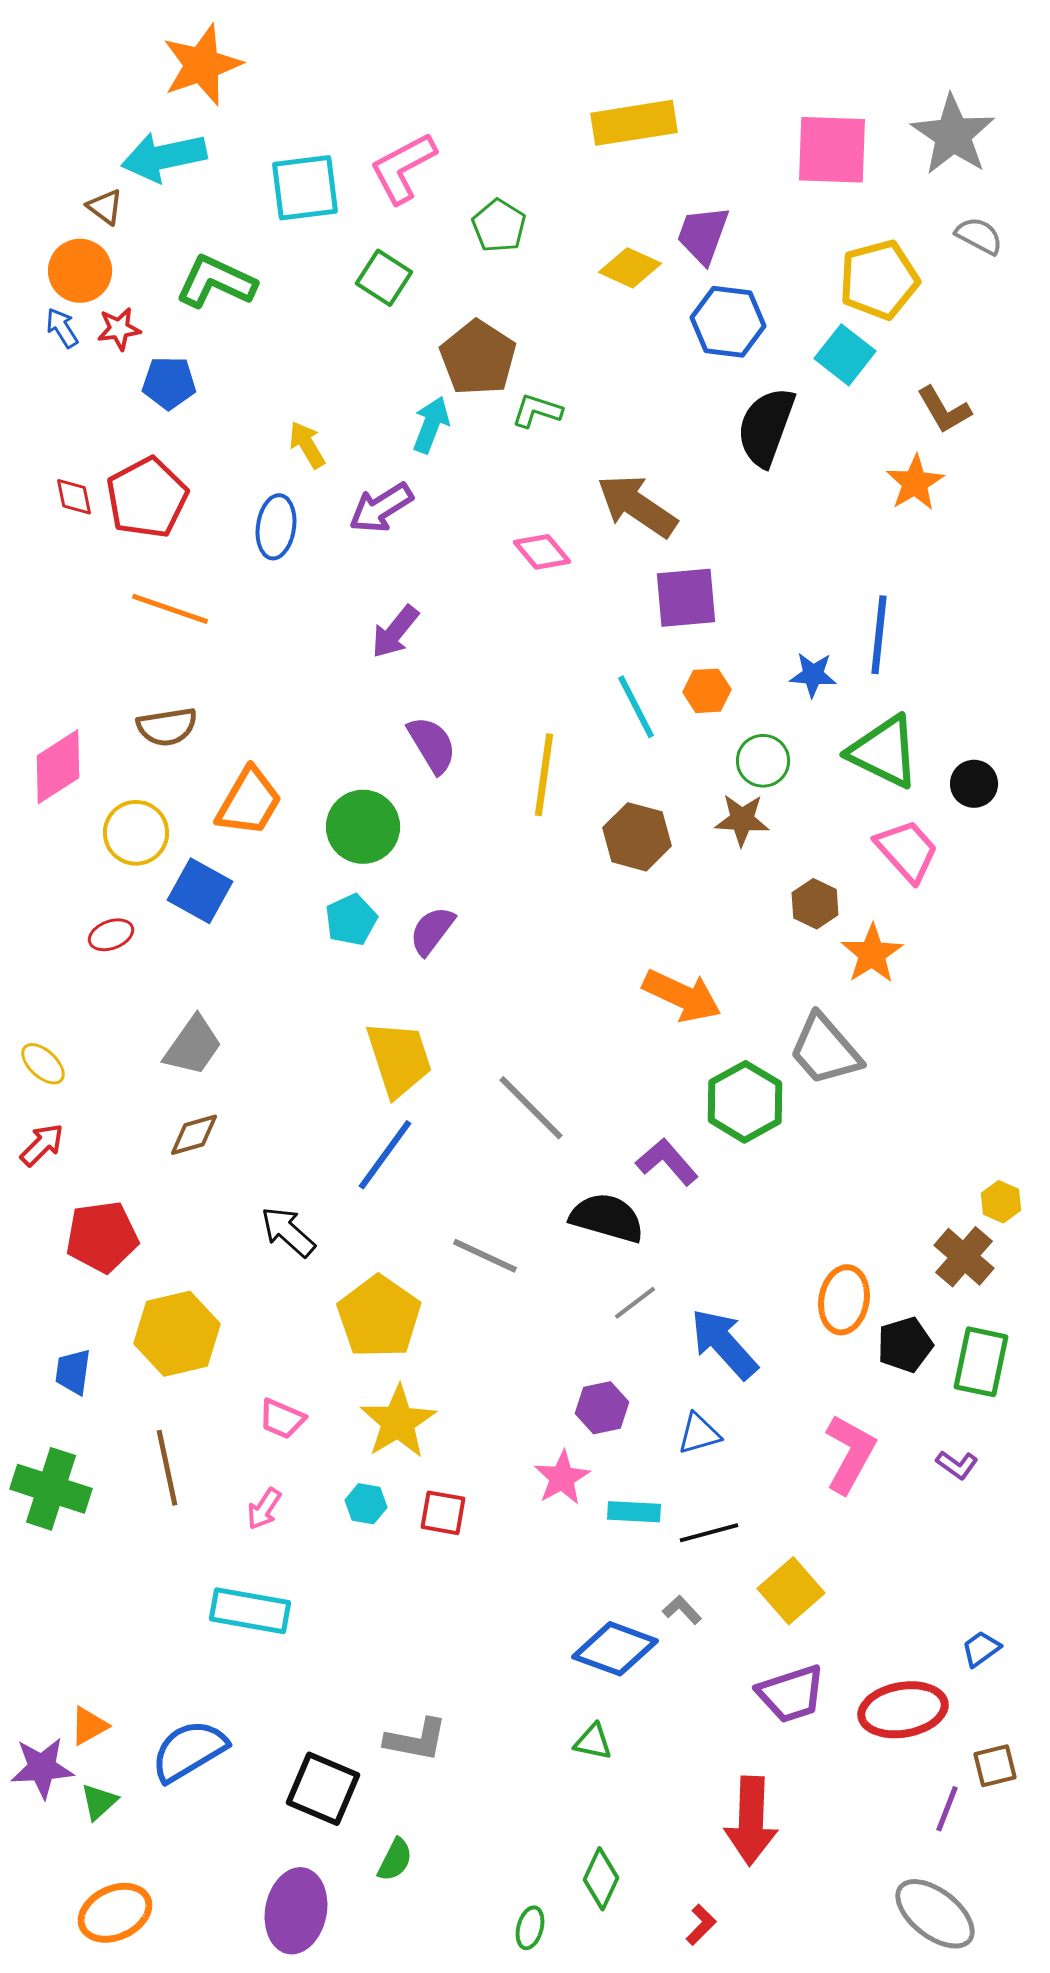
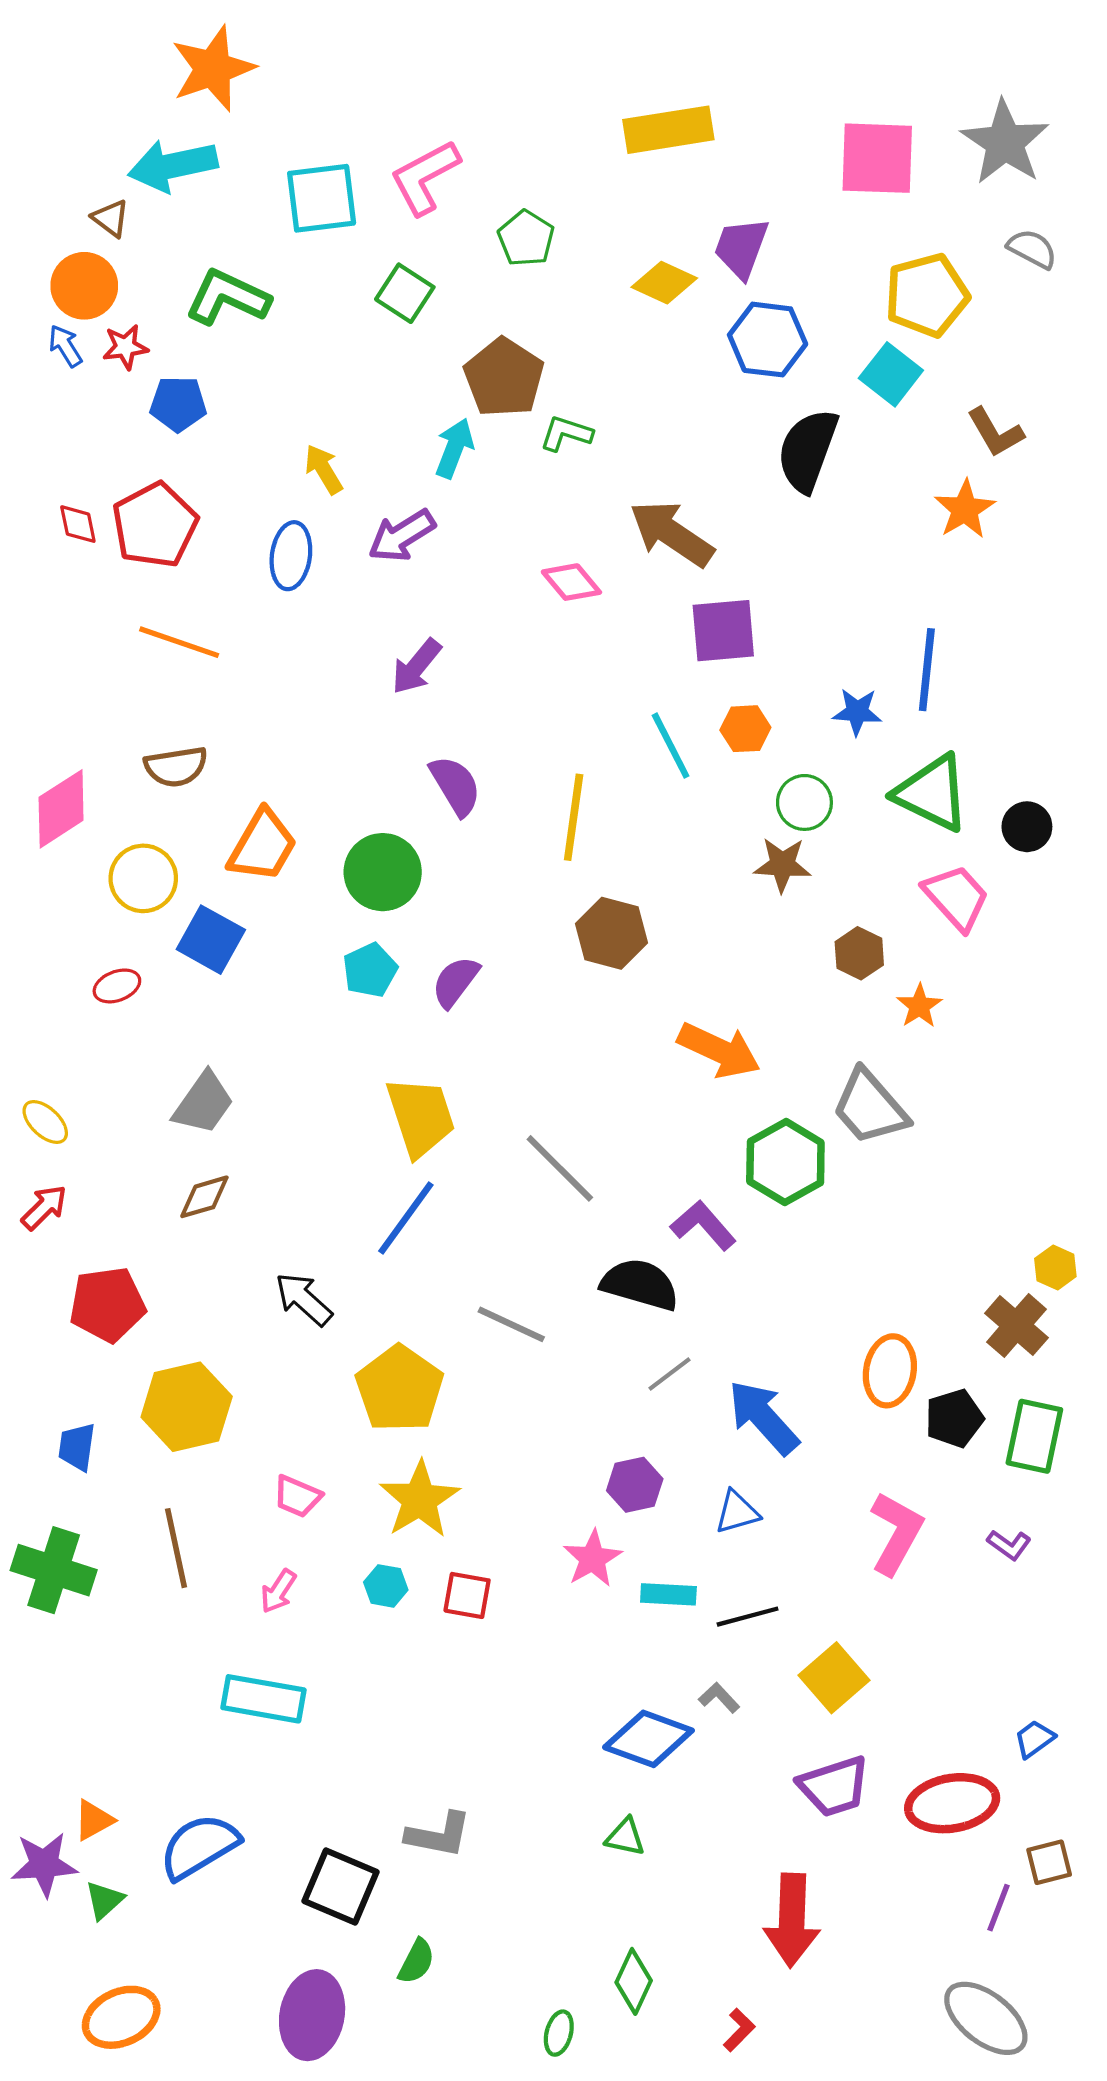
brown hexagon: (637, 837) -> (611, 933), moved
orange star: (872, 954) -> (919, 1006), size x0.7

